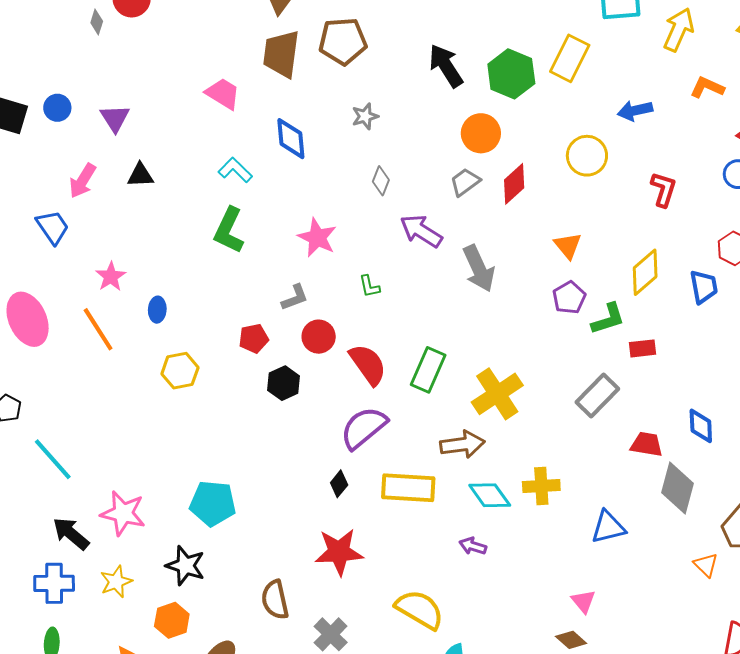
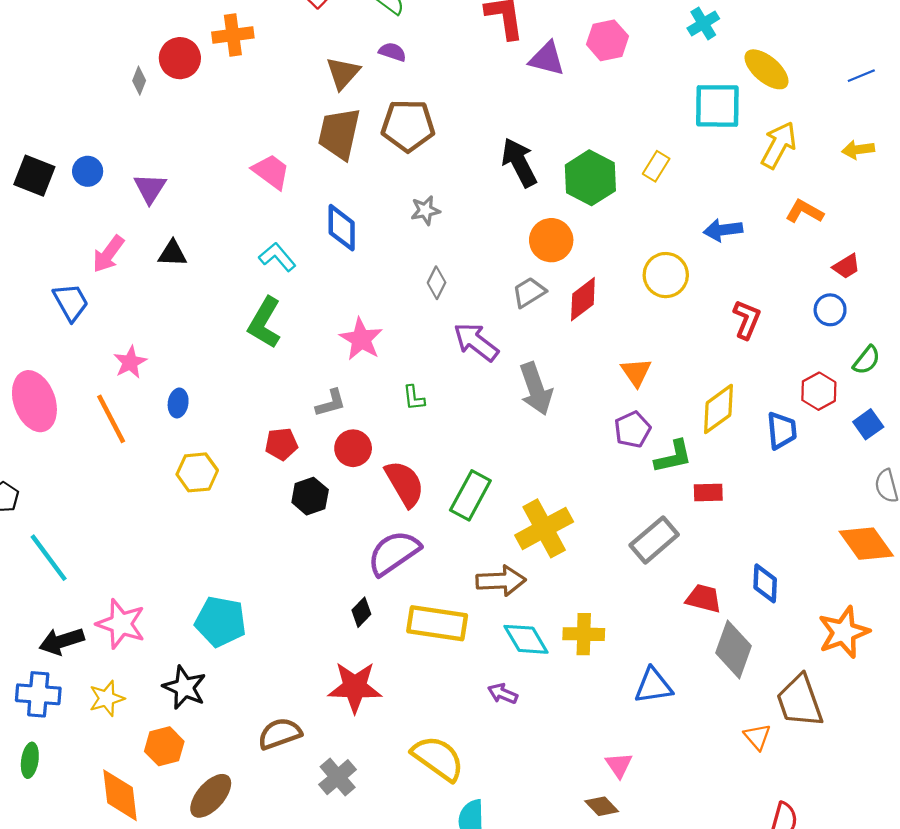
yellow rectangle: (570, 58) -> (656, 166), size x0.6
black arrow: (71, 534) -> (62, 641), turned -63
brown semicircle: (275, 600) -> (280, 734), turned 78

